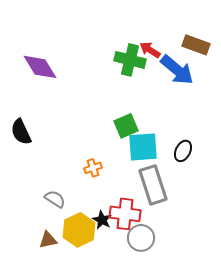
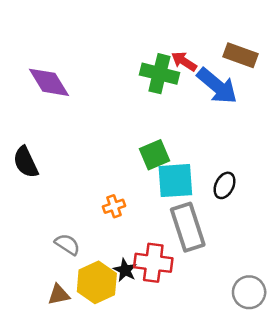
gray circle: (141, 238) -> (249, 292), moved

